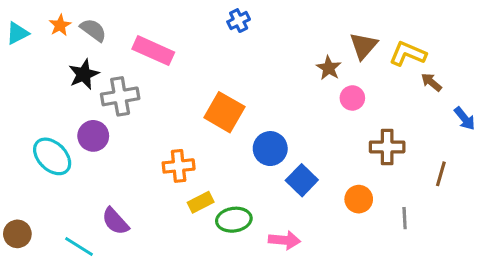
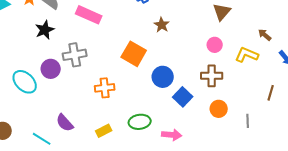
yellow L-shape: (408, 54) -> (247, 55), moved
brown star: (329, 68) -> (162, 25), moved
gray cross: (120, 96) -> (75, 55), moved
brown cross: (387, 147) -> (212, 76), moved
yellow rectangle: (201, 202) -> (104, 131), moved

